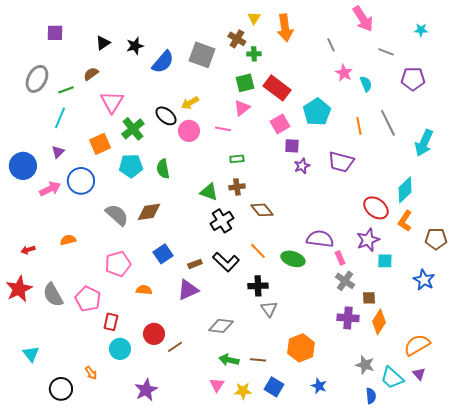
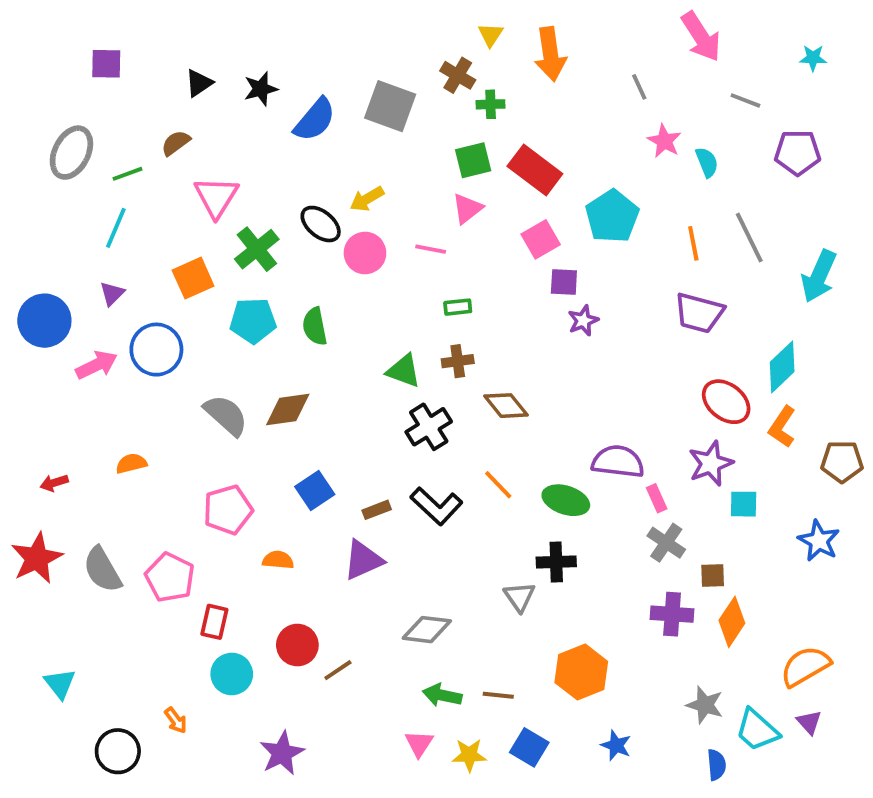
purple trapezoid: (341, 162) -> (699, 313), moved
black cross: (258, 286) -> (556, 562), moved

